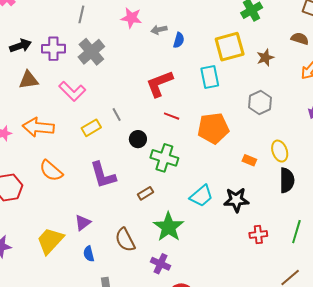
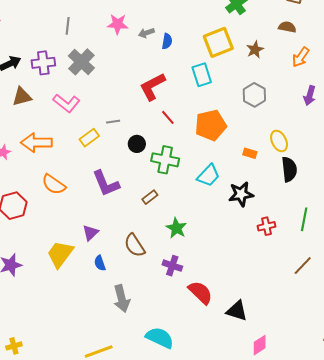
gray line: (117, 114) -> (113, 122), turned -64
red line: (172, 116) -> (168, 117), turned 35
cyan trapezoid: (201, 196) -> (208, 176), moved
green star: (169, 227) -> (176, 228), size x0.7

